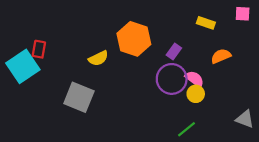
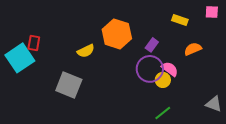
yellow circle: (196, 94) -> (163, 80), moved

